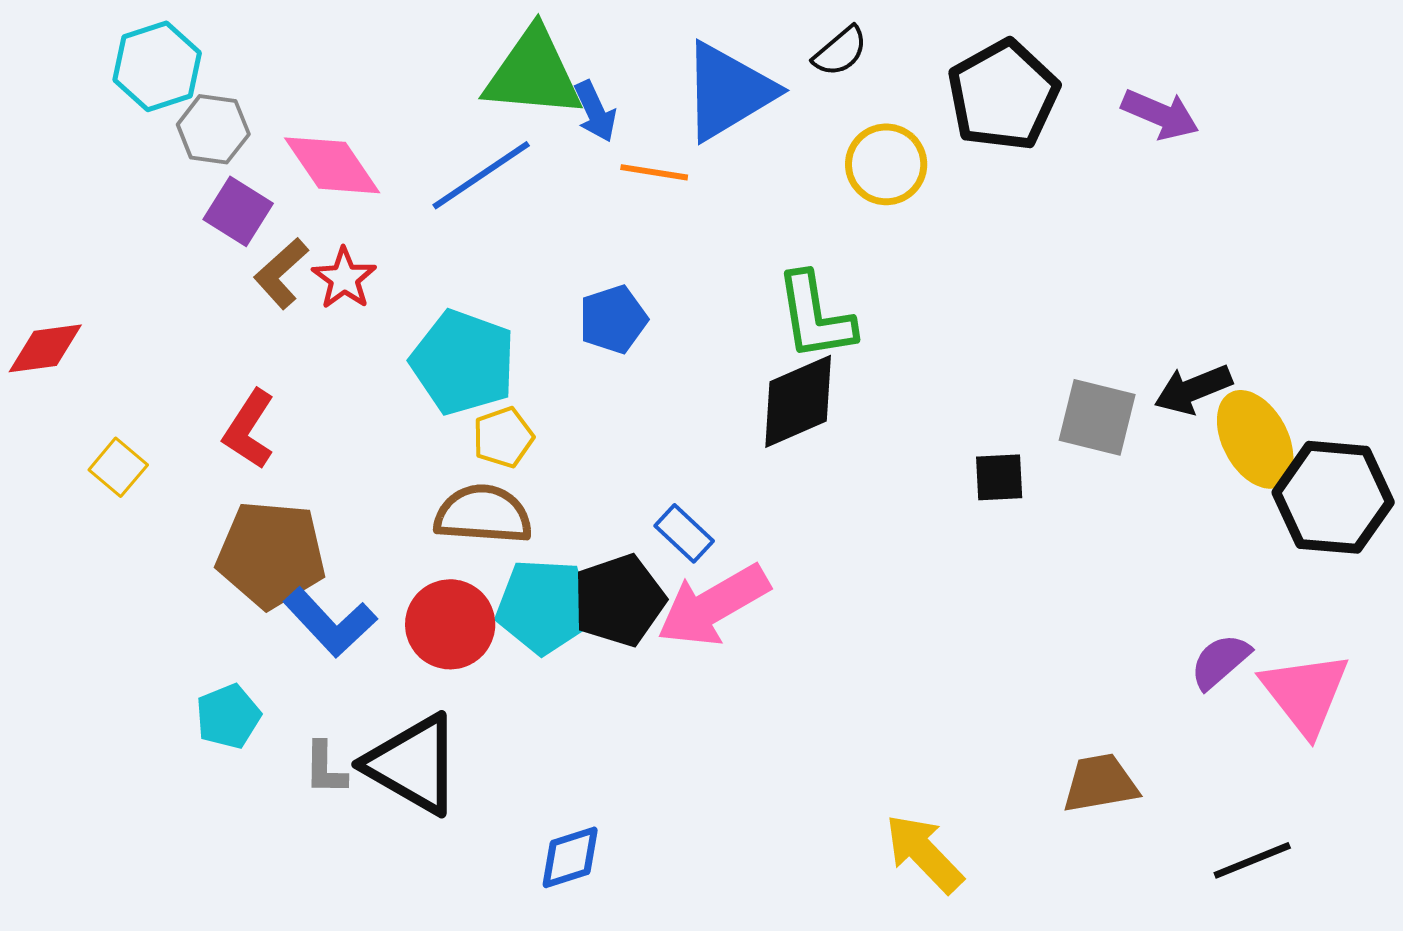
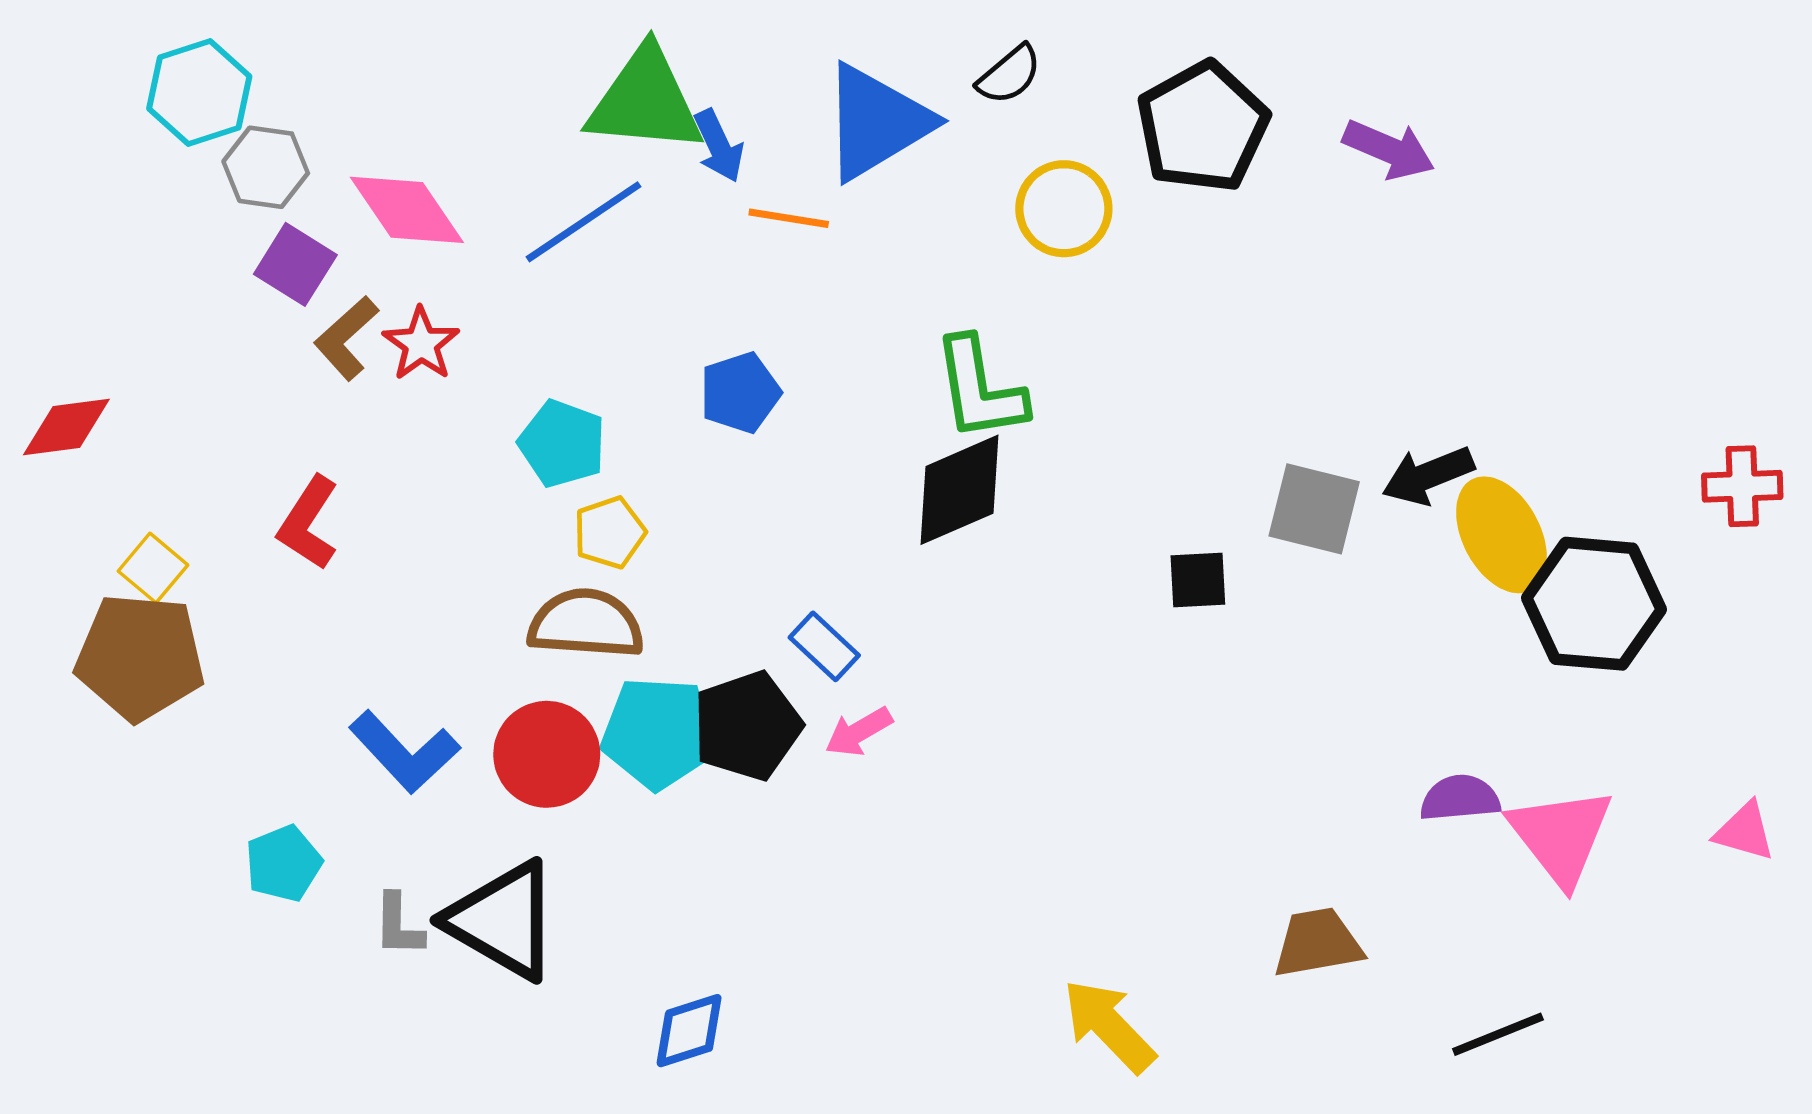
cyan pentagon: (463, 362) -> (562, 444), size x0.7
brown pentagon: (271, 554) -> (140, 657), moved
pink arrow: (713, 605) -> (859, 732), size x0.5
purple semicircle: (1220, 661) -> (1460, 798), turned 36

